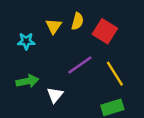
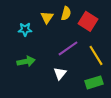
white triangle: (55, 95) -> (60, 73), moved

